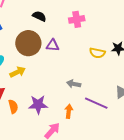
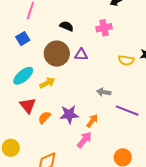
orange semicircle: (13, 107) -> (44, 118), turned -120
orange arrow: (69, 111) -> (92, 121), moved, turned 32

